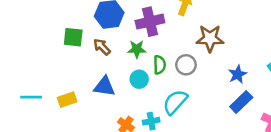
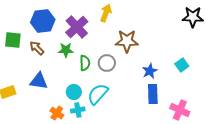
purple cross: (150, 22) -> (77, 27), turned -30
cyan circle: (139, 79) -> (74, 92), moved
blue rectangle: (241, 102) -> (153, 94), turned -48

